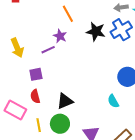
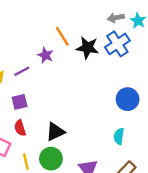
orange line: (68, 14) -> (62, 36), moved
purple line: (48, 50) -> (22, 71), moved
cyan semicircle: (113, 101) -> (119, 136), moved, turned 40

